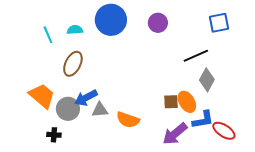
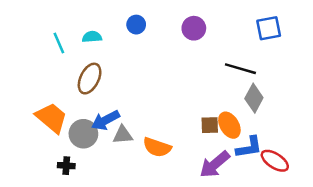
blue circle: (111, 20) -> (136, 25), size x0.5
black line: (196, 56) -> (240, 69), turned 40

